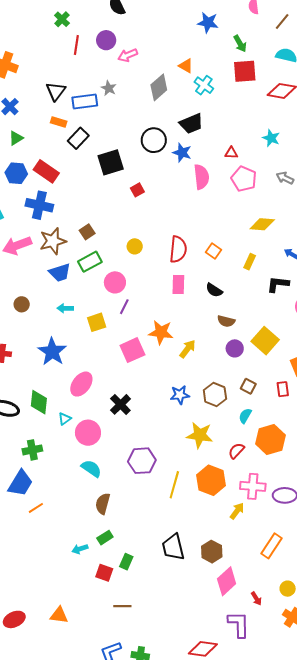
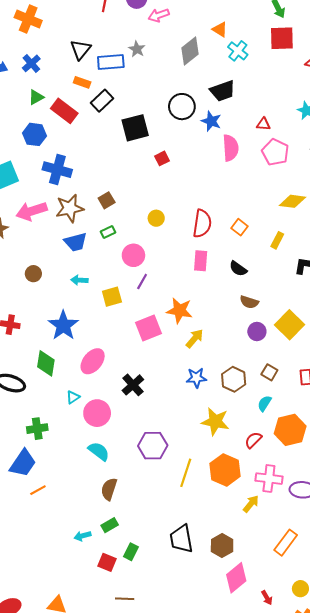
red rectangle: (46, 171) -> (64, 111), moved
green rectangle: (90, 262) -> (108, 232), size x0.6
yellow arrow: (188, 349) -> (195, 339), moved
green diamond: (39, 402) -> (46, 363), moved

